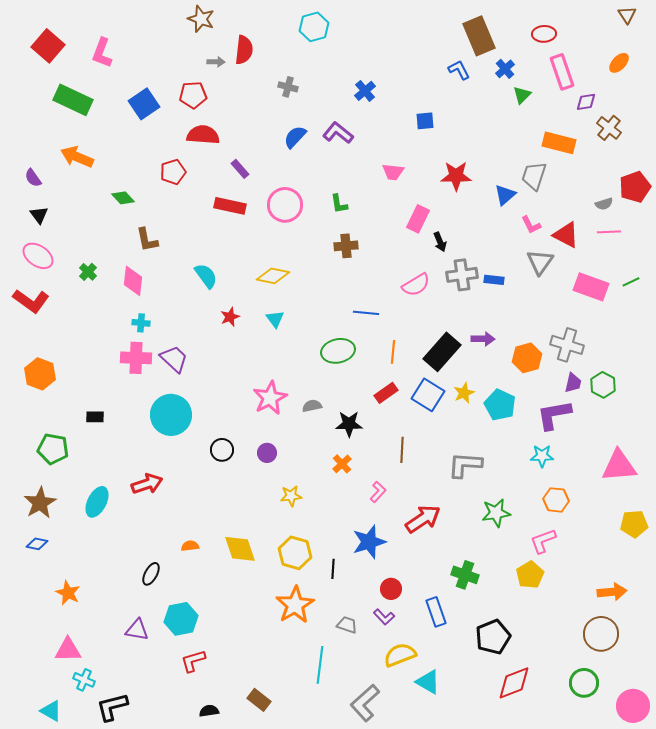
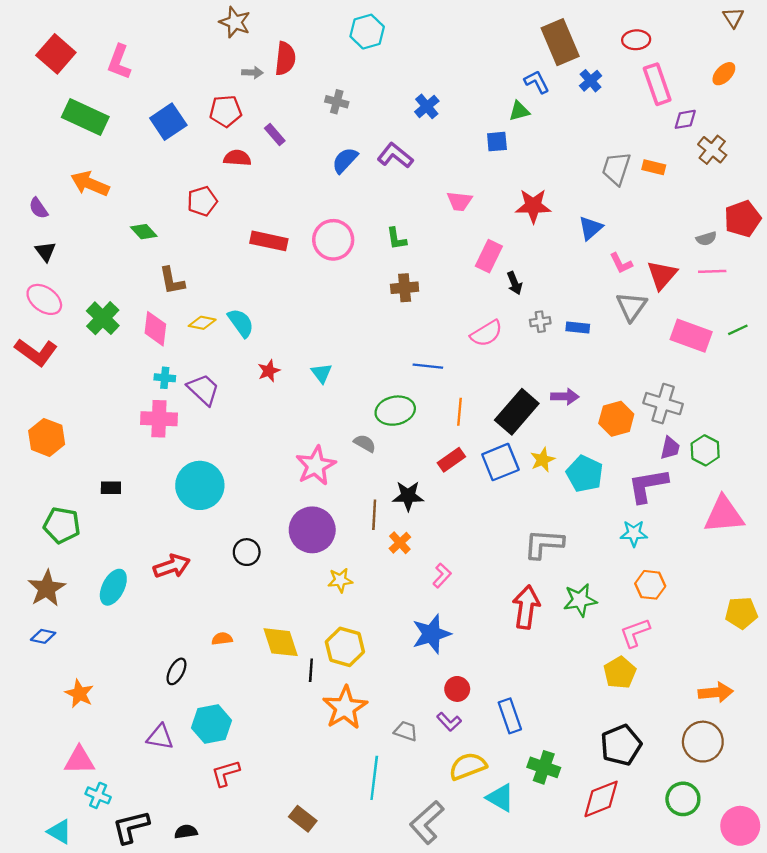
green triangle: (522, 95) -> (519, 111), moved, turned 30
red semicircle: (203, 135) -> (237, 158), size x0.7
orange rectangle: (559, 143) -> (654, 167), size x0.6
purple rectangle: (240, 169) -> (275, 135), moved
gray trapezoid: (534, 176) -> (616, 168), moved
red triangle: (566, 235) -> (662, 275), turned 44
green cross: (88, 272) -> (103, 318), size x1.6
gray cross: (462, 275) -> (540, 322), size x0.6
yellow diamond: (273, 276) -> (202, 323), moved, size x0.7
purple trapezoid: (174, 359) -> (203, 390), moved
blue square: (428, 395) -> (500, 462), turned 36
gray semicircle: (312, 406) -> (365, 443), moved, turned 42
black circle: (222, 450) -> (247, 552), moved
brown line: (402, 450) -> (374, 515), moved
purple circle: (267, 453) -> (312, 530), size x2.0
pink triangle: (619, 466) -> (724, 515), moved
red arrow: (423, 519) -> (526, 607), moved, turned -48
black line: (333, 569) -> (311, 670), moved
green cross: (465, 575) -> (544, 767), moved
black pentagon: (493, 637) -> (621, 745), moved
black semicircle: (209, 711) -> (186, 832), moved

